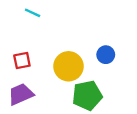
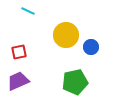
yellow circle: (68, 66) -> (66, 35), moved

